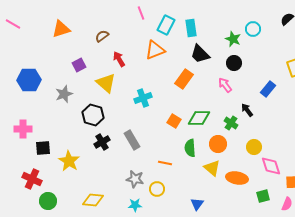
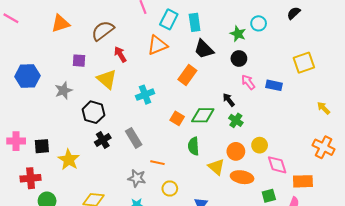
brown semicircle: (102, 36) -> (103, 31), size x1.6
purple square: (79, 65) -> (79, 61), turned 32
pink arrow: (225, 85) -> (248, 82), moved
blue rectangle: (268, 89) -> (274, 85), turned 63
black arrow: (247, 110) -> (229, 100), moved
pink cross: (23, 129) -> (16, 141), moved
orange circle: (218, 144) -> (236, 151), moved
orange line: (165, 163) -> (157, 163), moved
red cross: (32, 179) -> (31, 178), turned -30
yellow circle: (157, 189) -> (170, 189), moved

